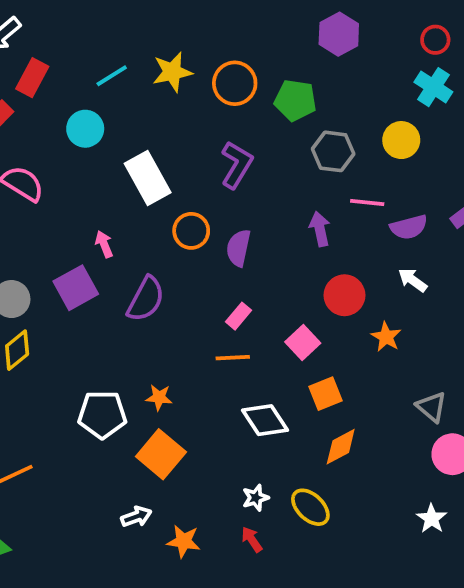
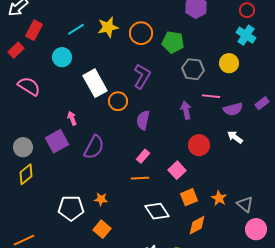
orange circle: (191, 231) -> (118, 101), moved
orange star: (386, 337) -> (219, 198), moved
orange square: (161, 454) -> (102, 229), size x0.7

